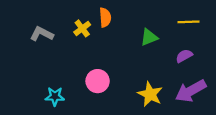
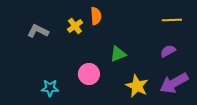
green triangle: (149, 37) -> (118, 54), moved

